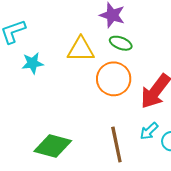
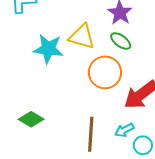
cyan star: (33, 63) -> (48, 49), moved, size x1.4
green diamond: (53, 146) -> (31, 119), size x0.7

